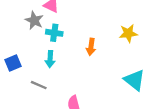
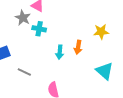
orange arrow: (91, 47) -> (78, 47), moved
cyan arrow: (50, 59) -> (60, 52), moved

